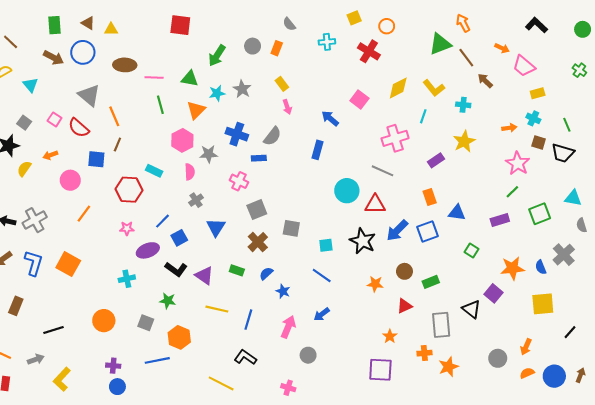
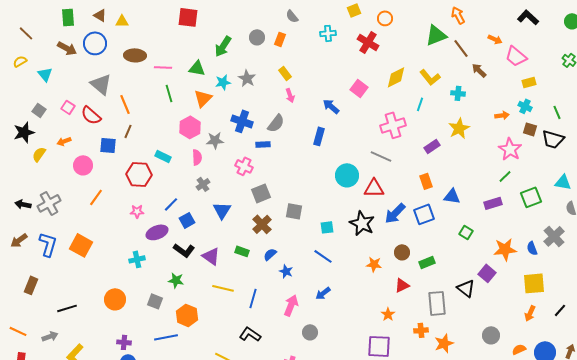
orange arrow: (526, 347) -> (530, 313), moved

